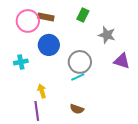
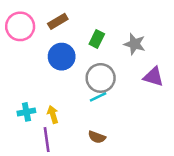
green rectangle: (83, 15) -> (97, 39), moved
brown rectangle: (46, 17) -> (58, 21), turned -42
pink circle: (28, 21) -> (20, 26), moved
cyan cross: (21, 62) -> (26, 112), moved

